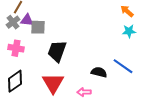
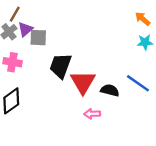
purple triangle: (27, 20) -> (25, 29), turned -48
red triangle: (53, 83) -> (83, 82), moved

